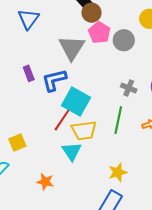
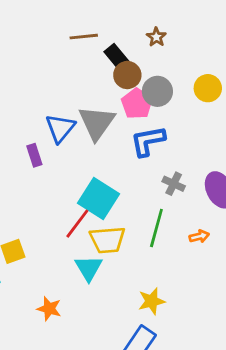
blue triangle: (28, 19) -> (60, 128), moved
gray circle: (124, 40) -> (157, 91), moved
blue L-shape: (54, 80) -> (148, 141), moved

